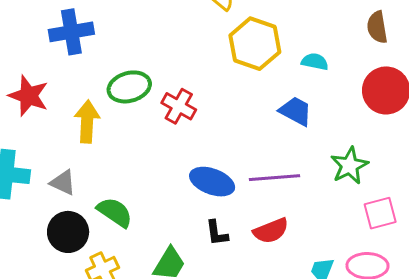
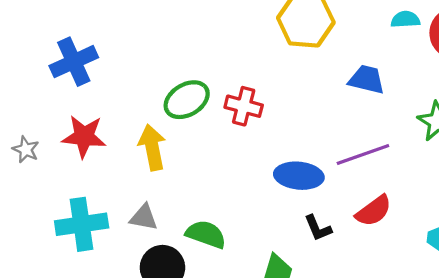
blue cross: (71, 32) -> (74, 62), moved
cyan semicircle: (315, 62) -> (405, 19), moved

